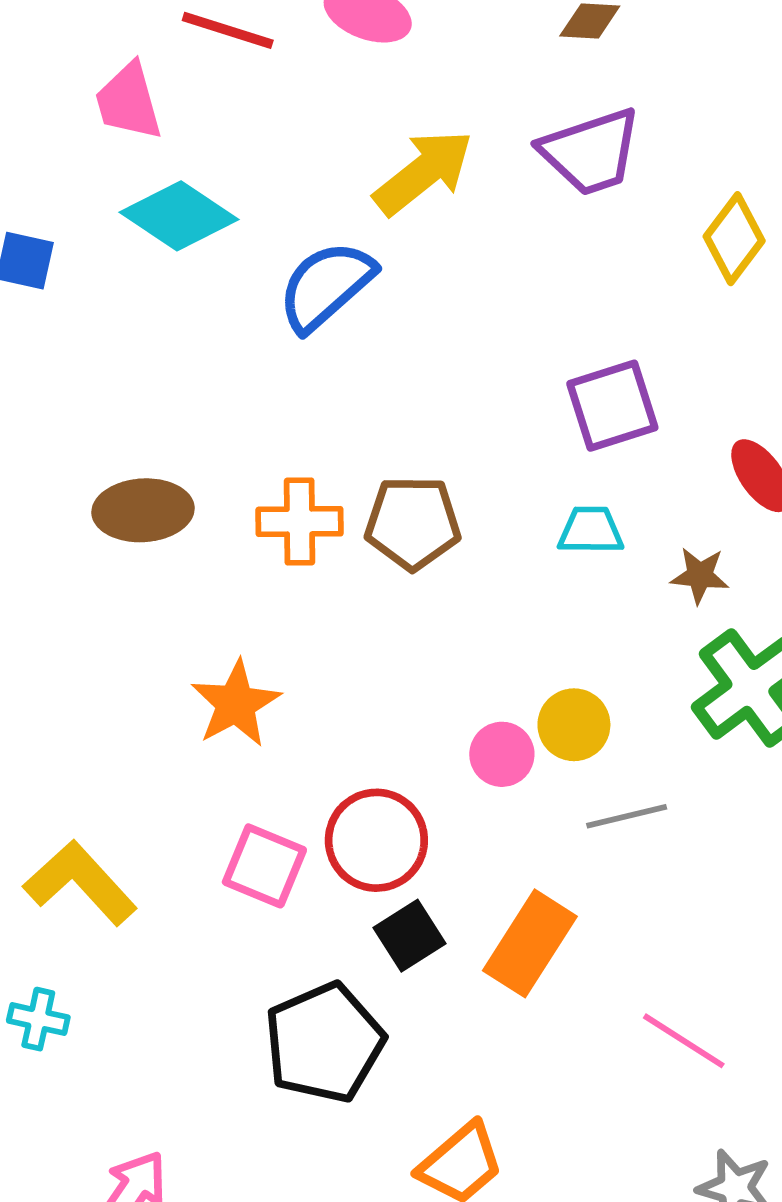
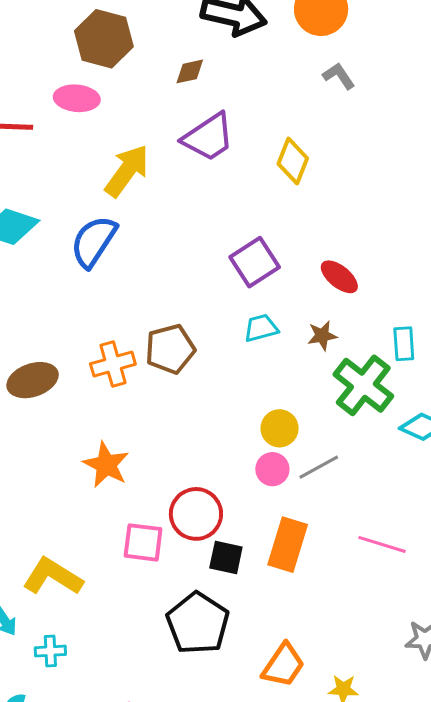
pink circle: (502, 754) -> (272, 469), moved
black square: (410, 936) -> (226, 557), turned -30
pink line: (684, 1041) -> (382, 544), moved

